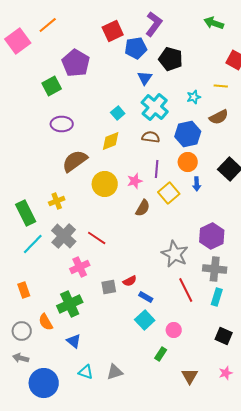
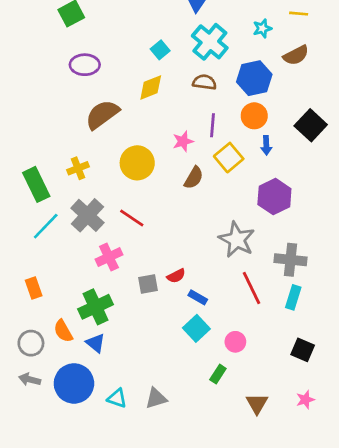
yellow circle: (105, 184) -> (137, 163), moved
purple hexagon: (212, 236) -> (274, 197), moved
blue triangle: (74, 341) -> (96, 343), moved
blue circle: (44, 383) -> (74, 383), moved

